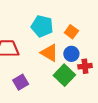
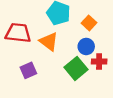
orange triangle: (49, 53) -> (49, 42), moved

